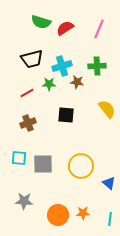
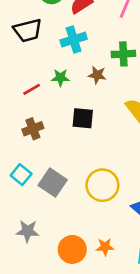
black trapezoid: (32, 59) -> (28, 30), moved
cyan cross: (62, 66) -> (74, 40), moved
cyan square: (19, 158) -> (21, 175), turned 35
gray square: (43, 164) -> (53, 183), turned 35

